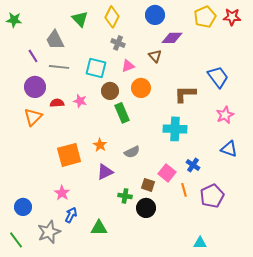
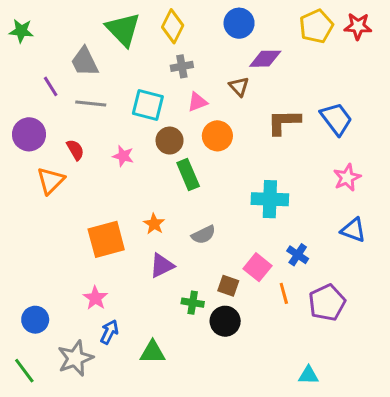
green triangle: (80, 19) -> (123, 29), size x1.4
gray cross: (118, 43) -> (182, 66), turned -32
purple circle: (35, 87) -> (29, 134), moved
brown L-shape: (185, 94) -> (284, 122), moved
red semicircle: (57, 103) -> (75, 150), moved, turned 64

